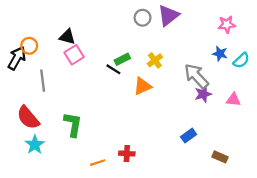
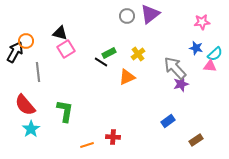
pink triangle: (233, 100) -> (210, 66), moved
brown rectangle: (220, 157) -> (196, 140), turned -56

